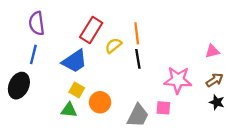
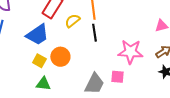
orange circle: (100, 102) -> (60, 57), moved
green triangle: (69, 110) -> (43, 84), moved

